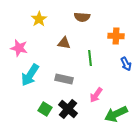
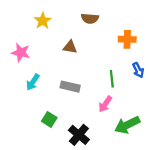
green line: (90, 58) -> (112, 79), moved
cyan arrow: (30, 75) -> (33, 82), size x0.7
black cross: (68, 109) -> (79, 135), moved

